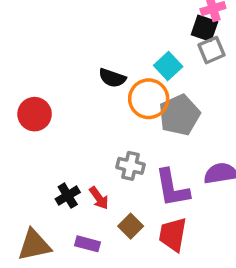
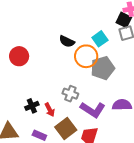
purple L-shape: (172, 188) -> (93, 110), turned -55
brown square: (131, 226) -> (66, 128), size x1.5

